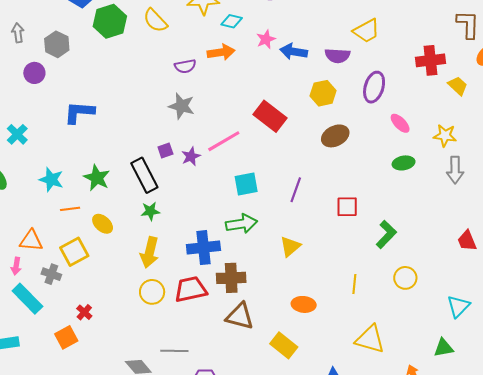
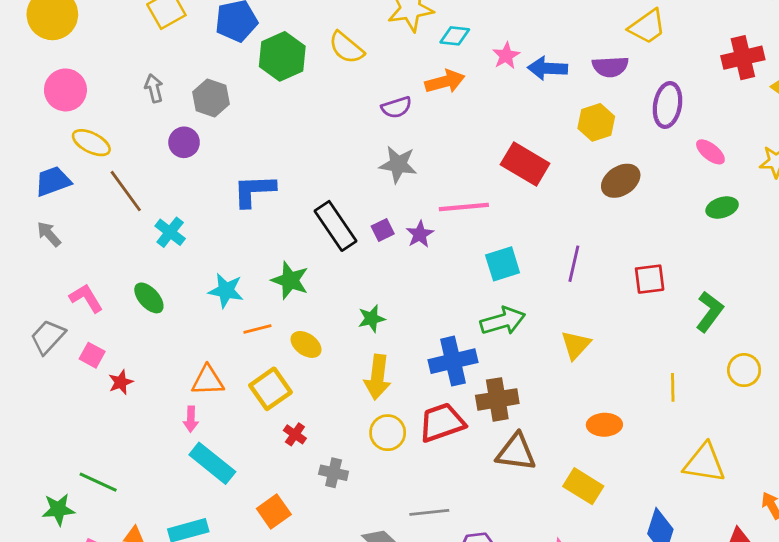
pink line: (224, 141) -> (464, 207), turned 32
black rectangle: (144, 175) -> (336, 226), moved
gray cross: (51, 274) -> (334, 473), moved
red cross: (84, 312) -> (295, 434), moved

